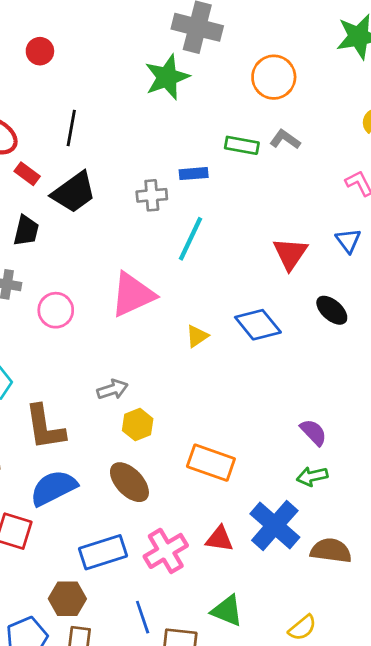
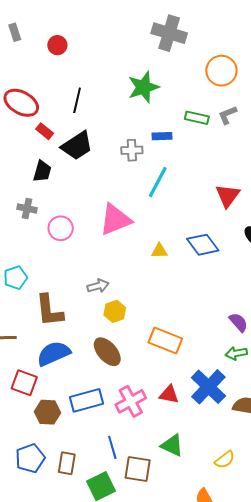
green star: (167, 77) -> (143, 87), moved
gray L-shape: (285, 139) -> (228, 115), turned -60
yellow triangle: (197, 336) -> (159, 251), turned 30
brown hexagon: (67, 599) -> (48, 412), moved

